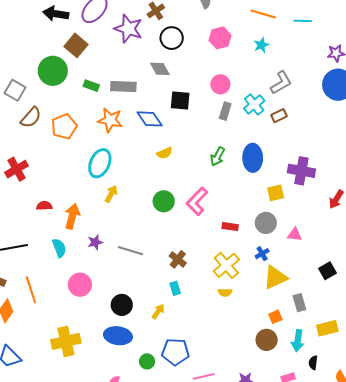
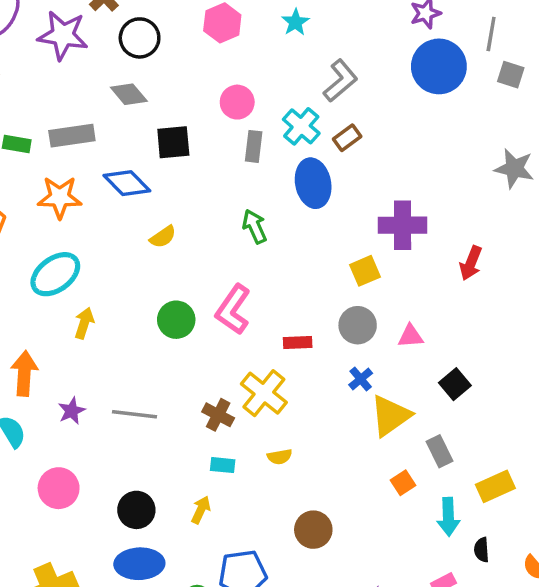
green arrow: (218, 157) -> (255, 226), turned 138
blue ellipse: (253, 158) -> (313, 183), moved
cyan ellipse: (100, 163) -> (55, 274), turned 40
yellow cross: (226, 265) -> (264, 393), moved
black square: (327, 271) -> (455, 384), moved
cyan rectangle: (175, 288) -> (223, 465), turned -56
yellow semicircle: (225, 292) -> (280, 457), moved
brown circle: (267, 340) -> (313, 530), moved

